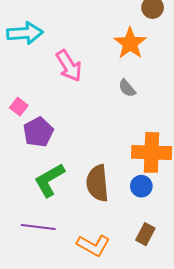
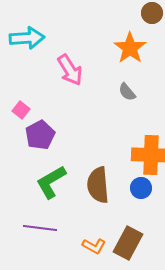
brown rectangle: (145, 234) -> (128, 243), moved, size x1.5
orange L-shape: (93, 245) -> (94, 246), size x0.7

